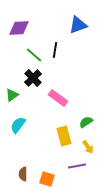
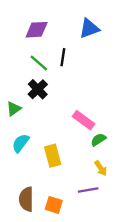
purple diamond: (19, 28) -> (37, 30), moved
pink rectangle: (58, 98) -> (84, 120), moved
yellow rectangle: (64, 136) -> (53, 156), moved
brown semicircle: (23, 174) -> (26, 199), size x1.5

